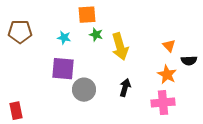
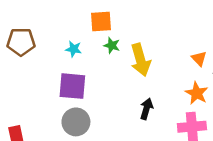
gray circle: (84, 90) -> (76, 122), moved

